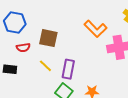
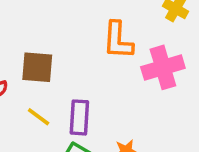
orange L-shape: (96, 29) -> (118, 40), turned 55

